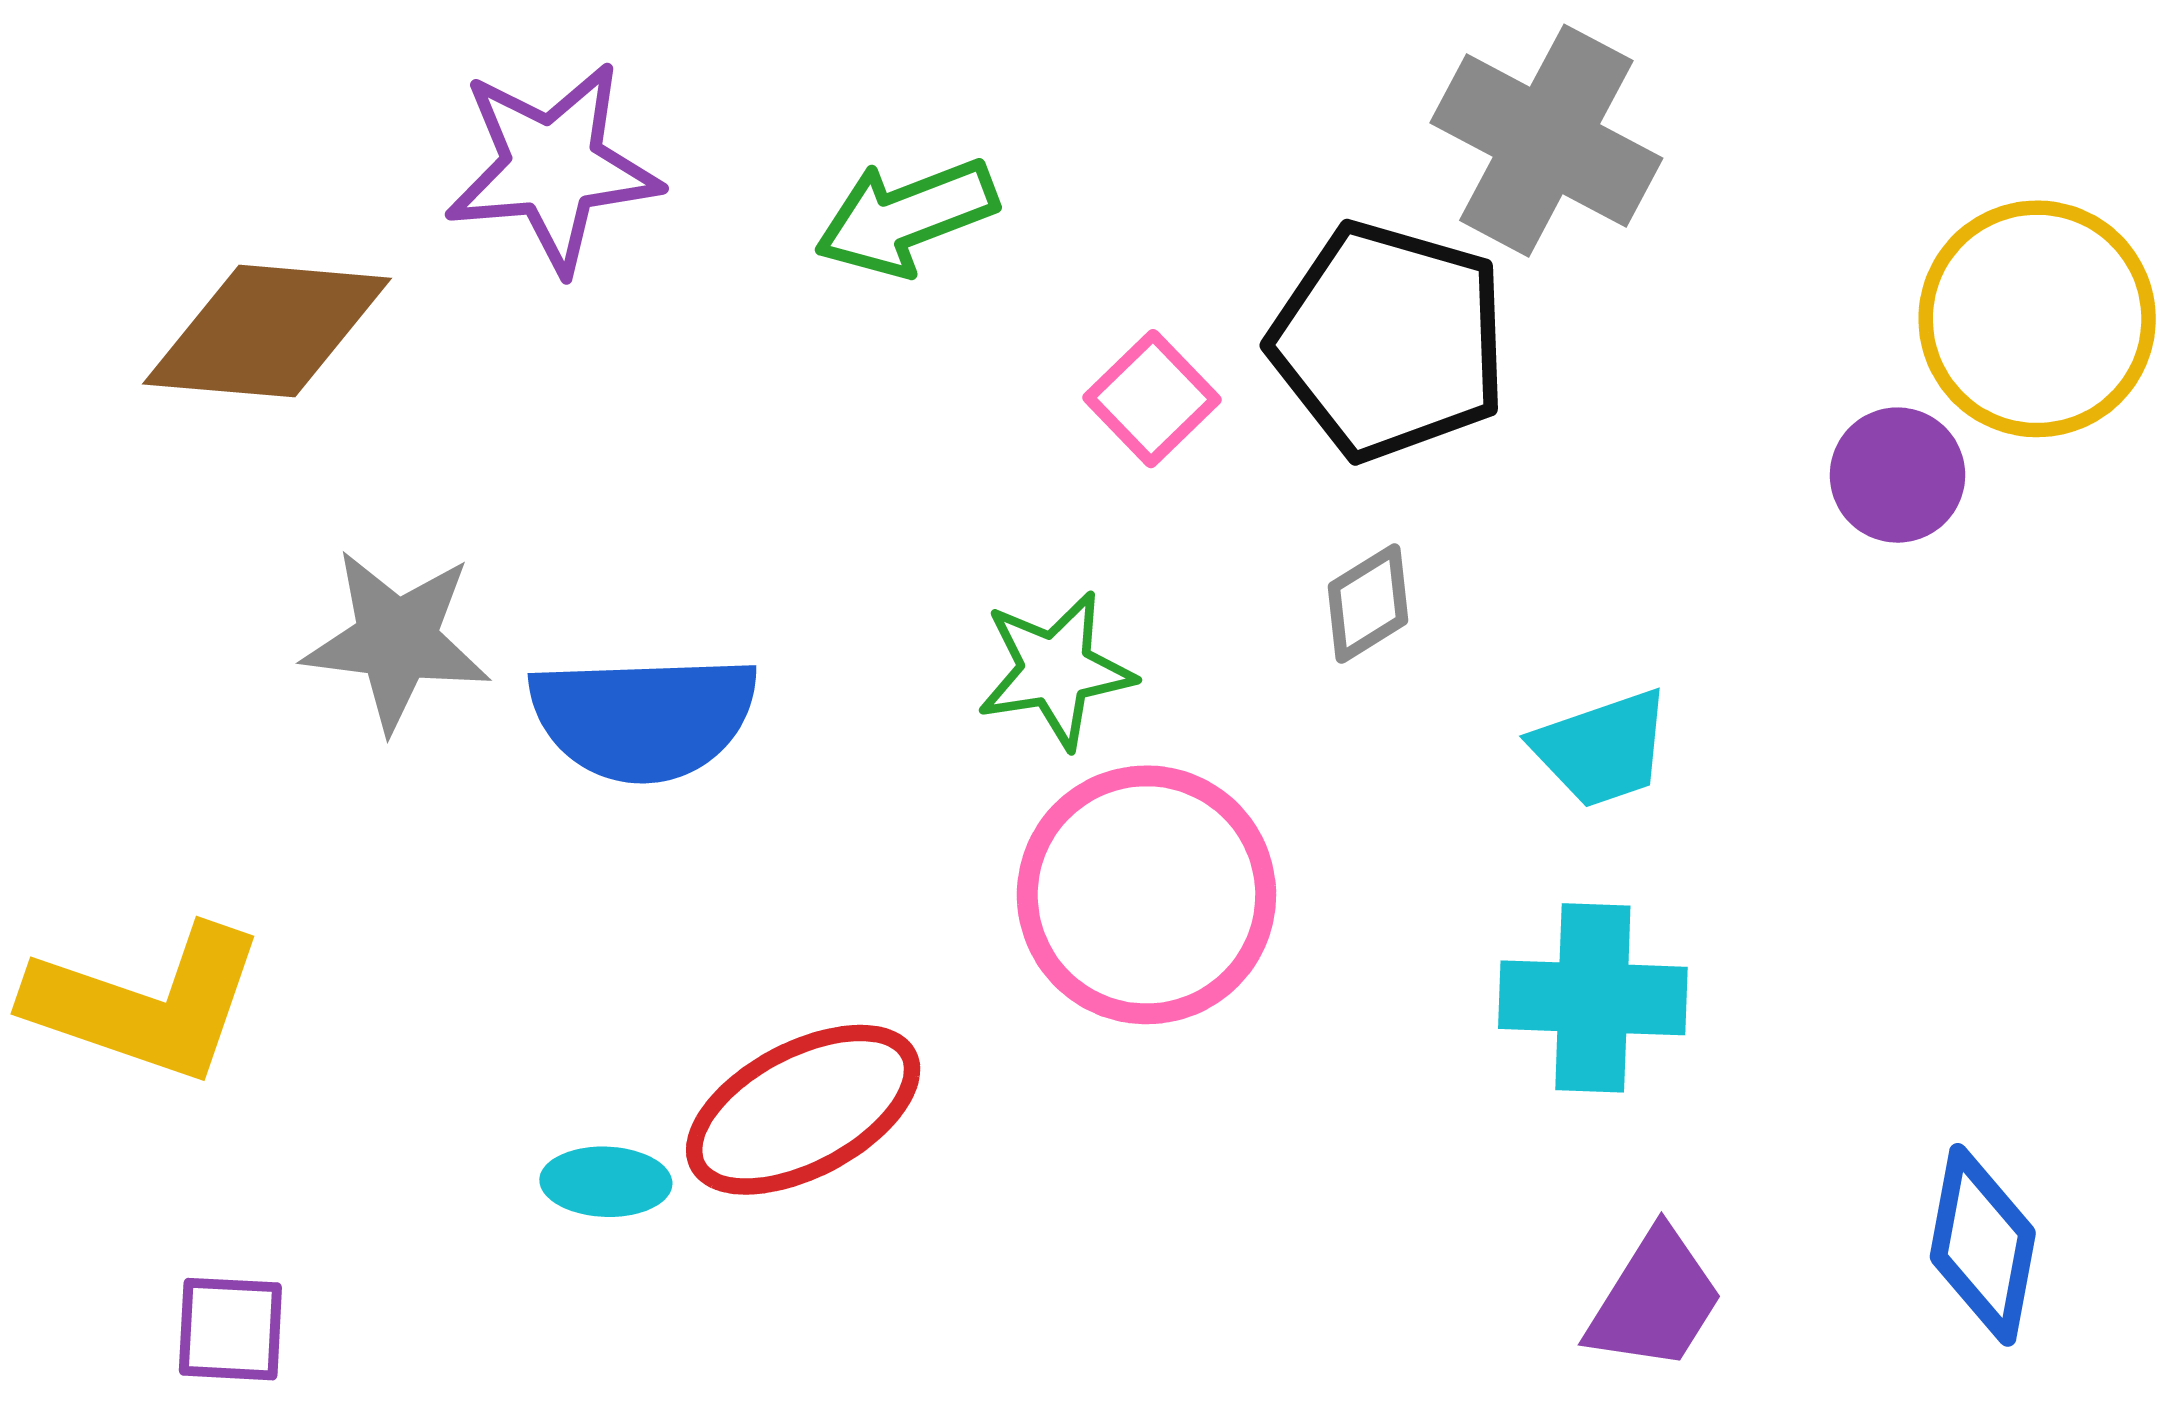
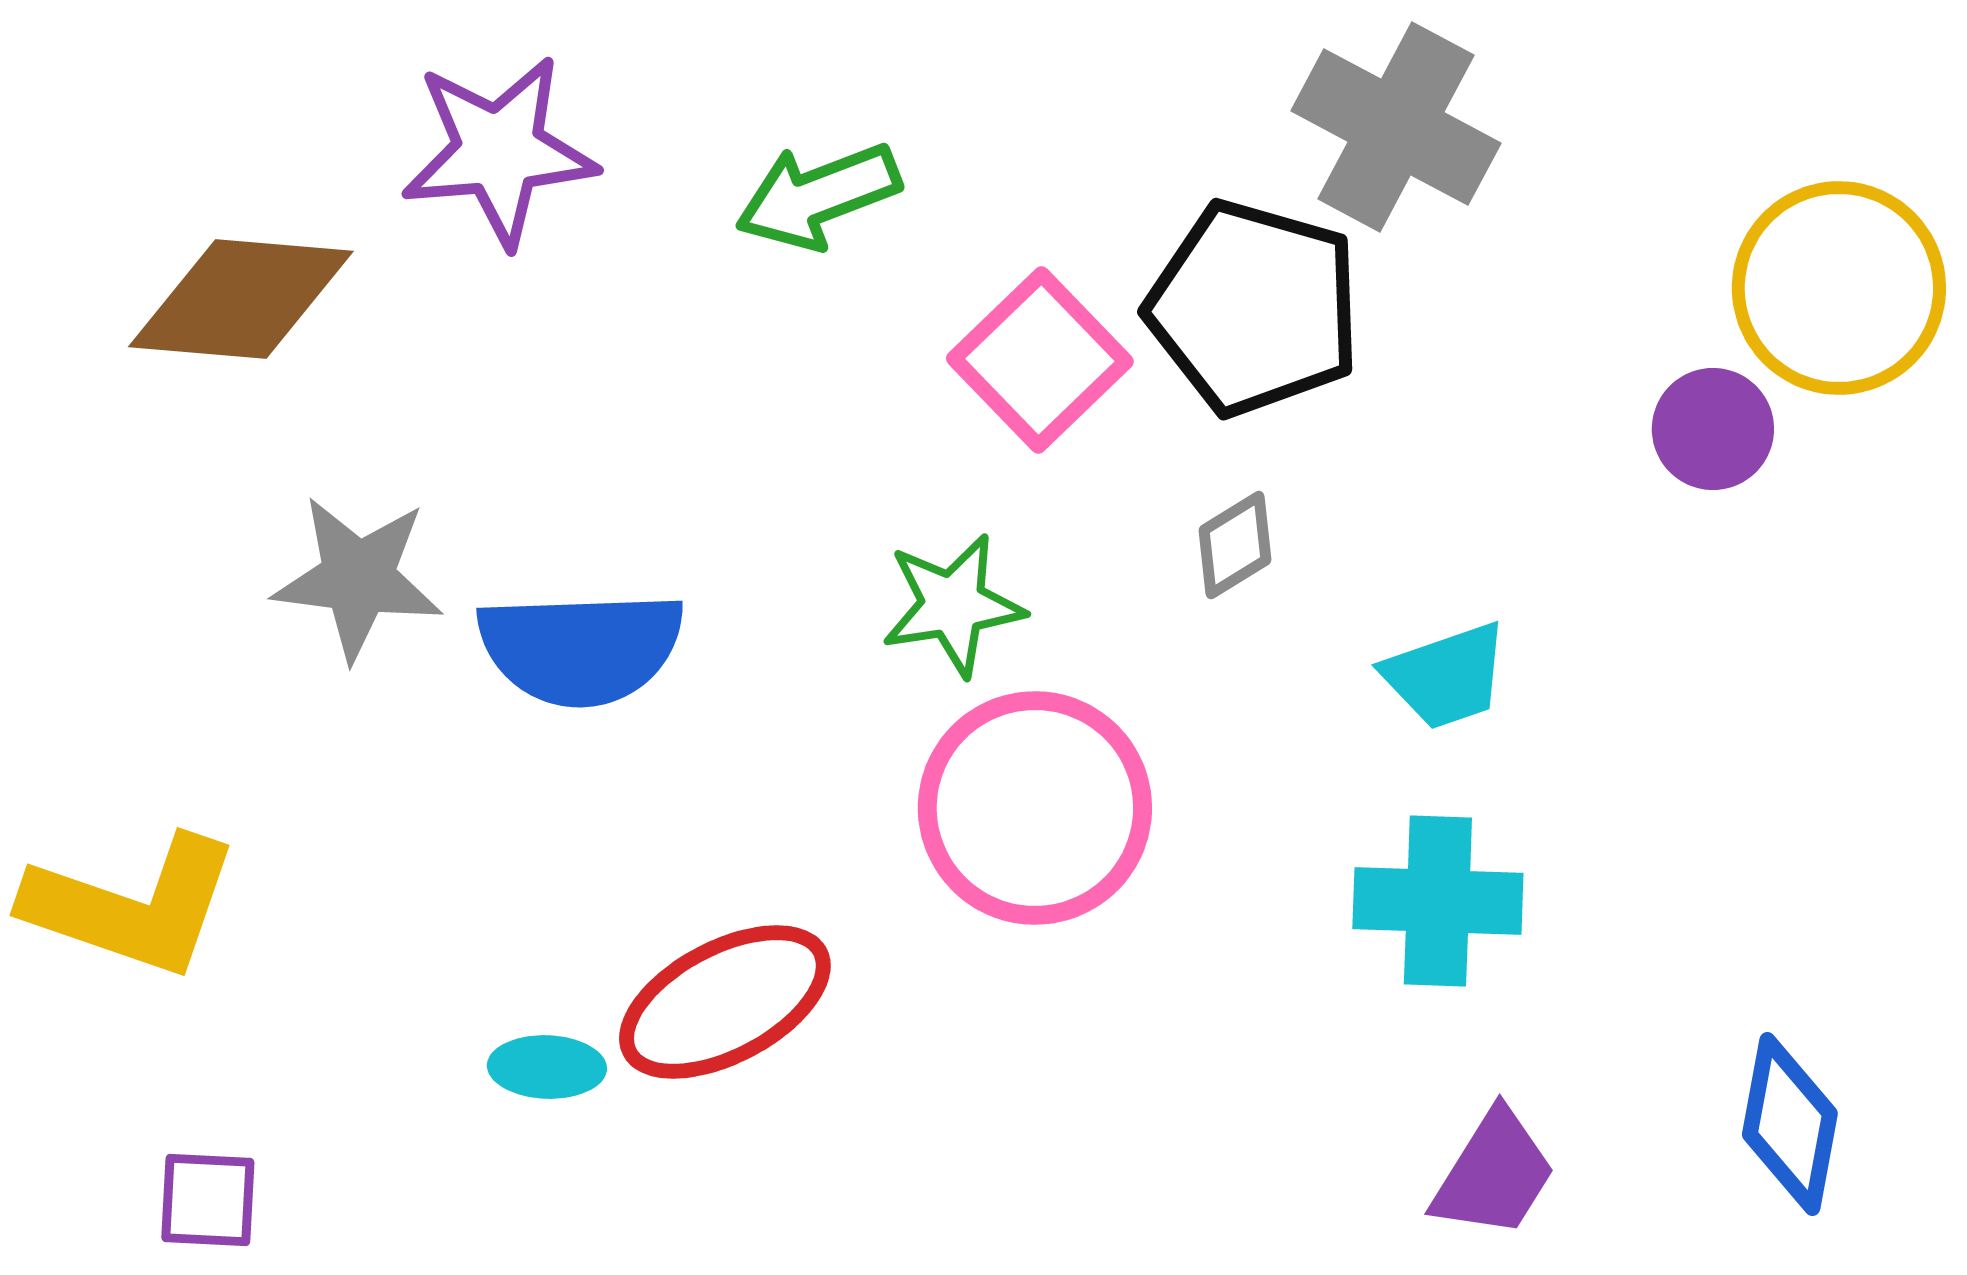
pink square: (1152, 399) -> (1040, 360), size x1.5

